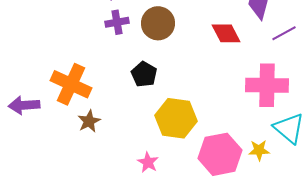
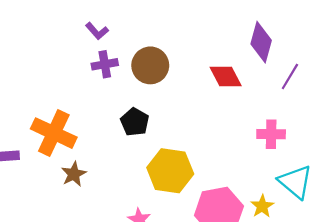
purple line: (284, 33) -> (290, 76), turned -30
pink cross: (267, 85) -> (271, 134), size x0.6
yellow star: (259, 150) -> (262, 206), turned -30

